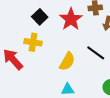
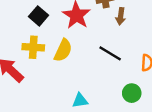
yellow semicircle: (67, 61) -> (63, 50), moved

